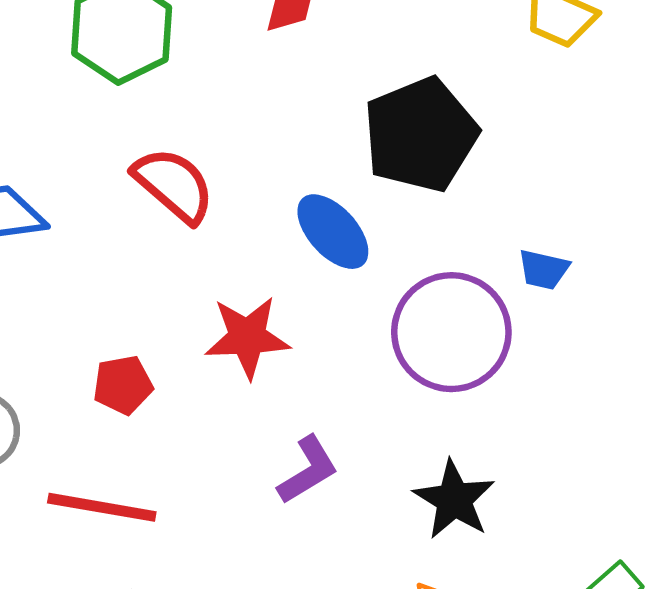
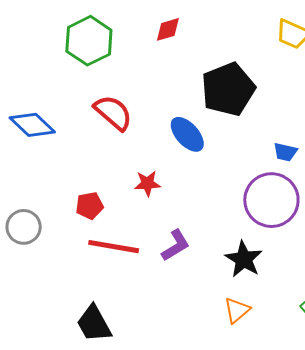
purple circle: (451, 332) -> (271, 200), moved
red star: (247, 337) -> (147, 183), size x0.7
red line: (102, 507) -> (114, 247), moved

